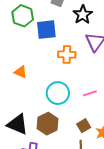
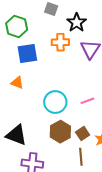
blue square: (46, 30) -> (27, 54), moved
orange cross: (67, 55) -> (60, 42), moved
brown hexagon: (47, 124) -> (60, 132), moved

